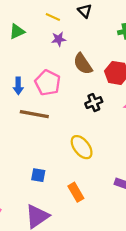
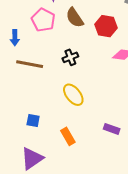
pink pentagon: (48, 83) -> (43, 20), moved
black cross: (94, 103) -> (70, 57), moved

